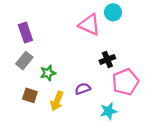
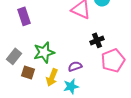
gray rectangle: (24, 61) -> (14, 56), moved
green star: (48, 73) -> (44, 52), size x1.5
cyan star: (109, 111) -> (71, 86), moved

